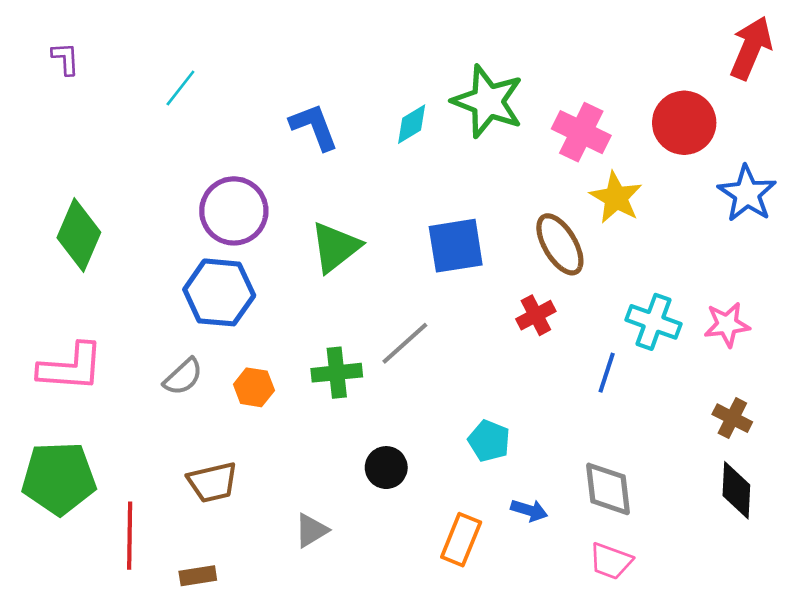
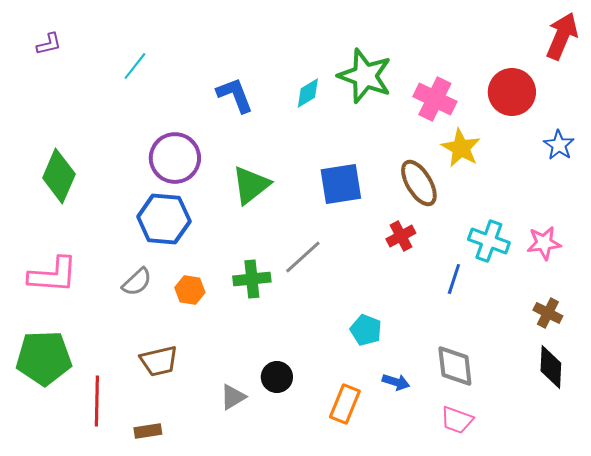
purple L-shape: (65, 59) -> (49, 44), turned 80
blue star: (747, 194) -> (559, 145), size x0.7
black circle: (386, 468) -> (277, 377), moved

